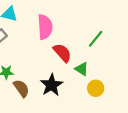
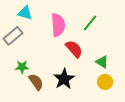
green line: (96, 39) -> (90, 23), moved
green triangle: (82, 69) -> (102, 62), moved

